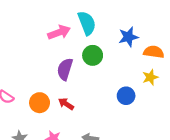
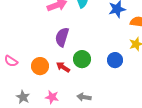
green circle: (93, 55) -> (82, 59), moved

